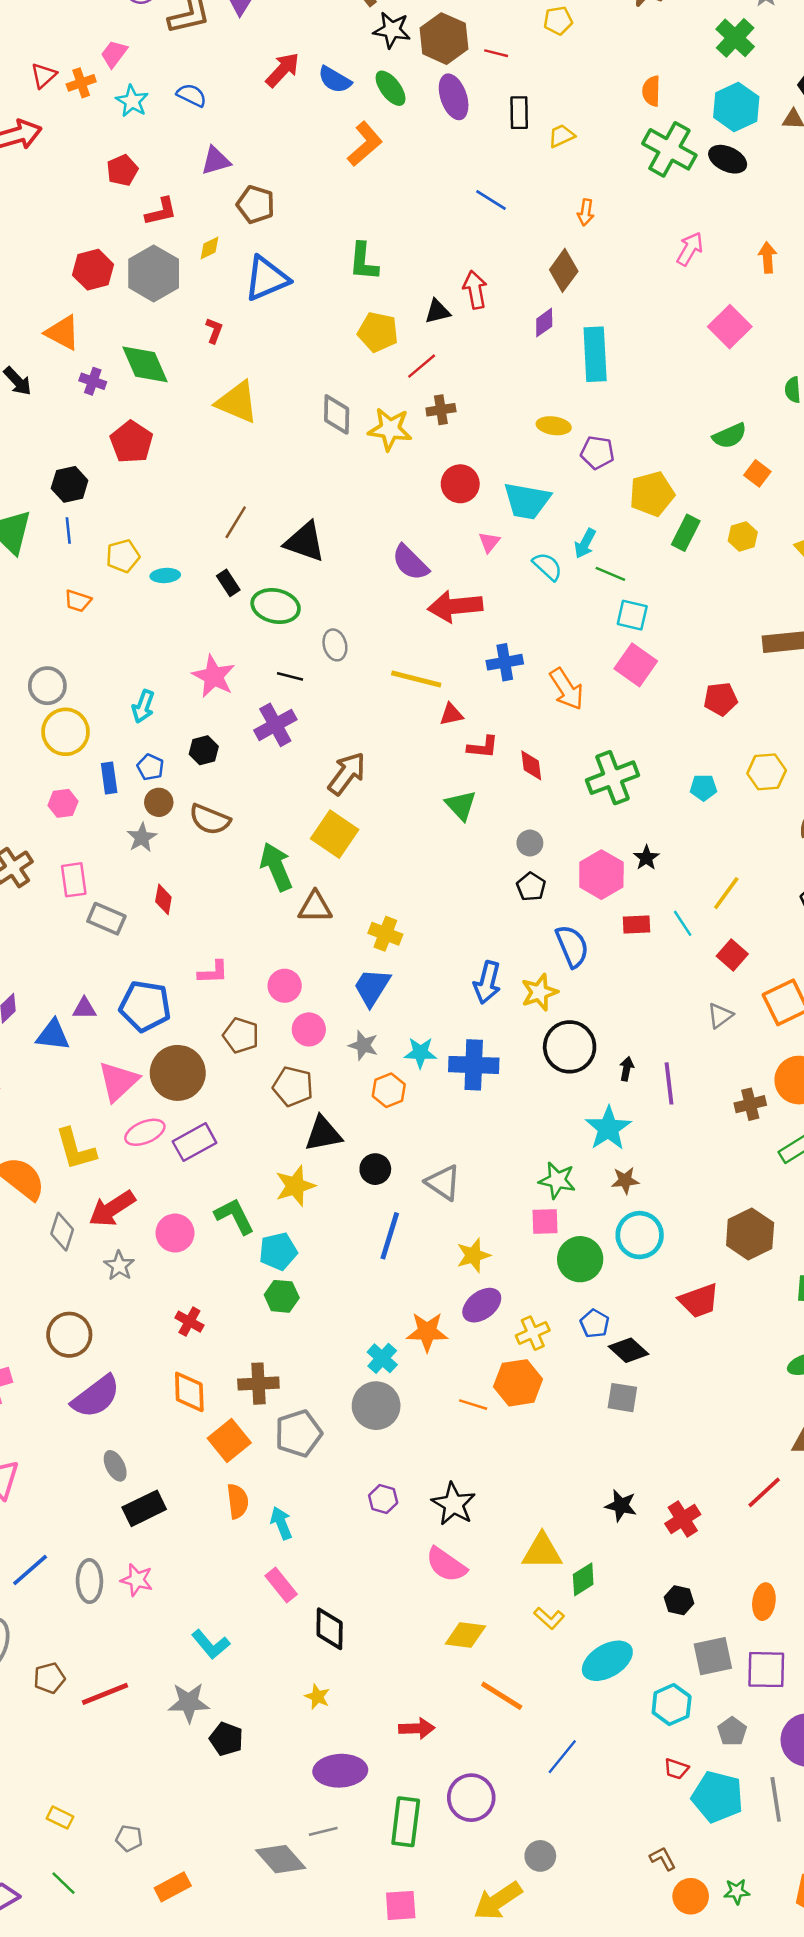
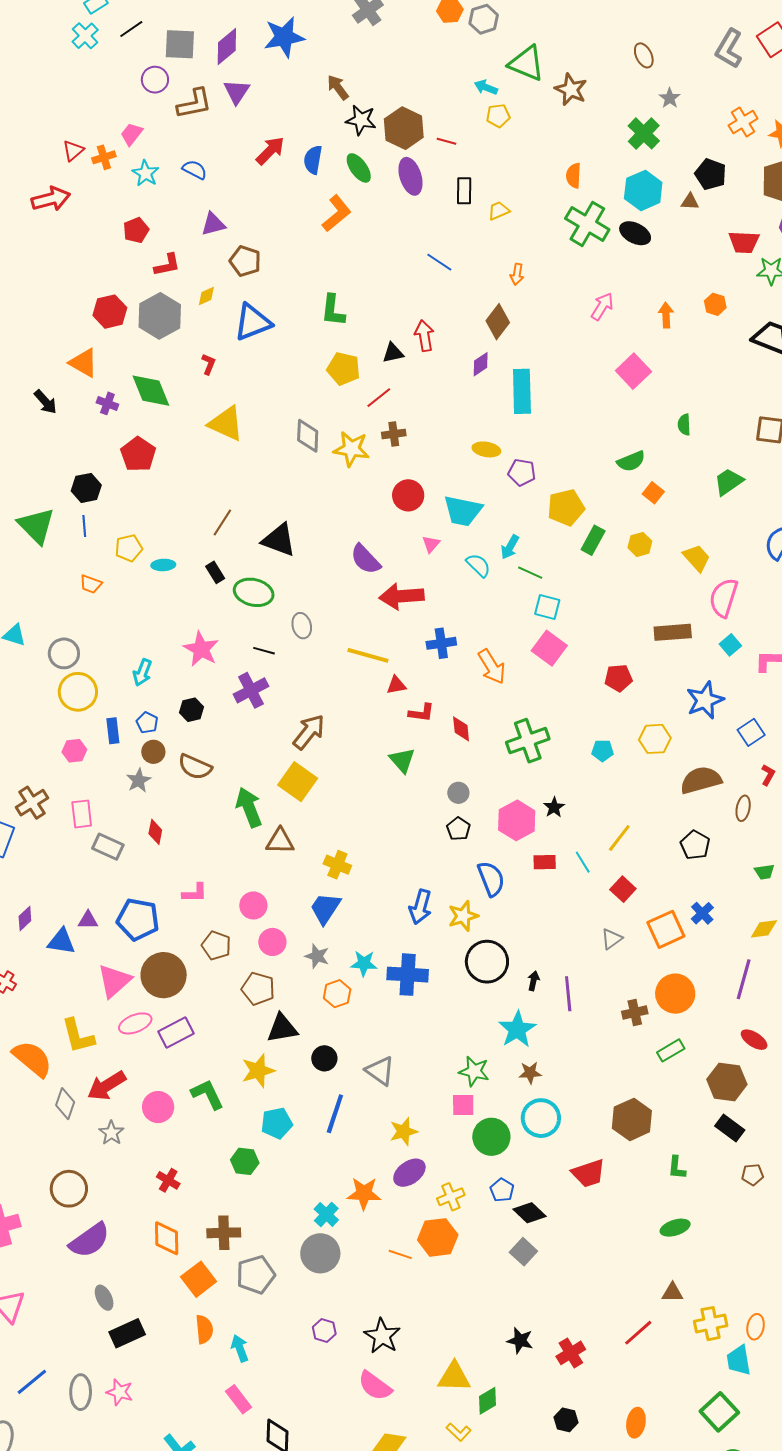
blue semicircle: (335, 80) -> (313, 160), turned 68
cyan pentagon: (278, 1251) -> (277, 1123), moved
gray square: (622, 1398) -> (523, 1252), turned 32

